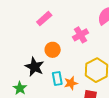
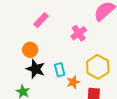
orange circle: (53, 50) -> (30, 50), moved
cyan rectangle: (57, 79) -> (60, 70), moved

